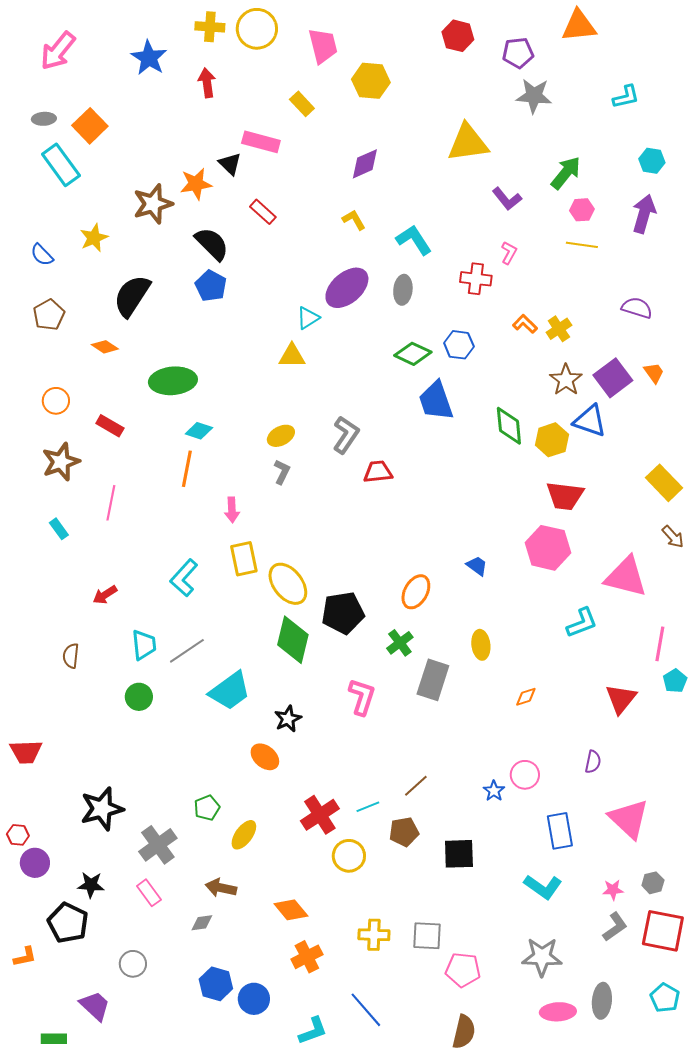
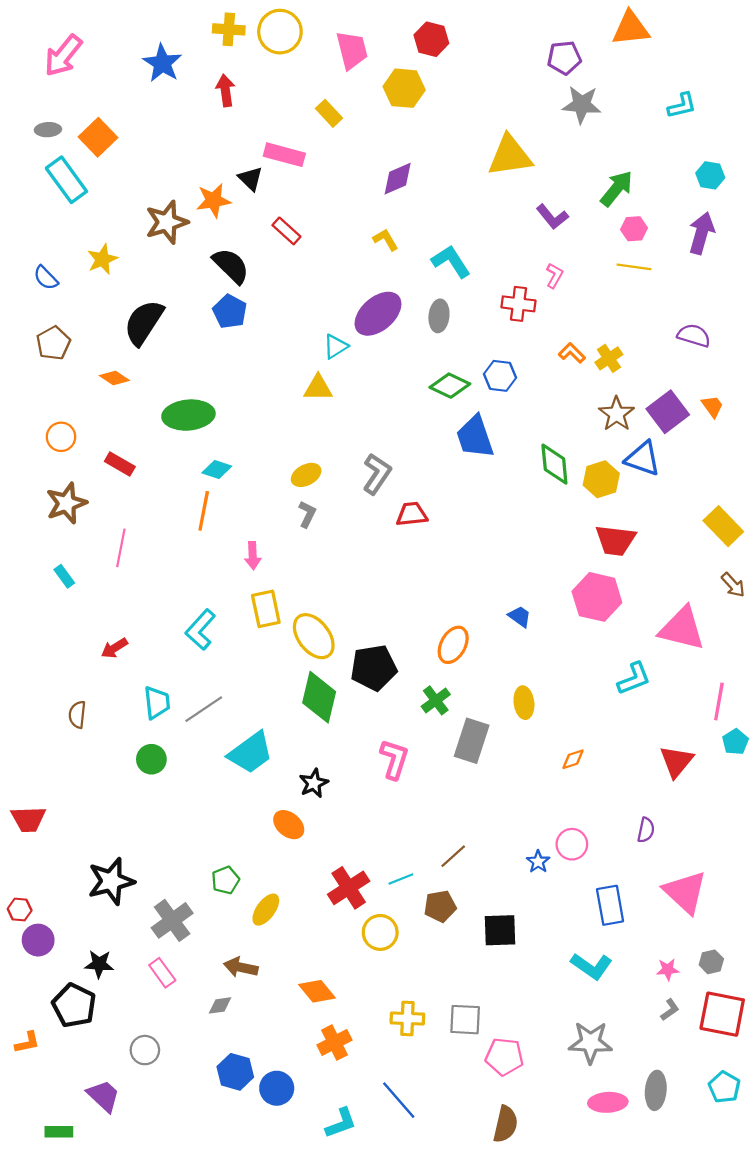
red hexagon: (458, 36) -> (431, 39), moved
gray L-shape: (615, 927) -> (670, 1010), size x0.7

